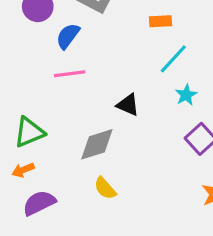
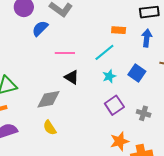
orange rectangle: (160, 21) -> (119, 30), moved
pink line: (70, 74) -> (65, 53), moved

